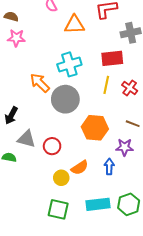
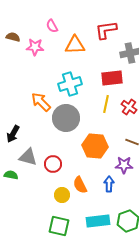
pink star: (16, 38) -> (35, 47), moved
orange semicircle: (80, 168) -> (80, 185), turned 96

